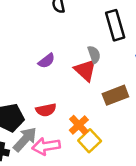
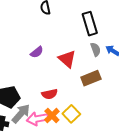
gray semicircle: (94, 55) -> (96, 49), moved
red semicircle: (46, 110) -> (50, 94), moved
orange cross: (79, 125) -> (52, 116), moved

